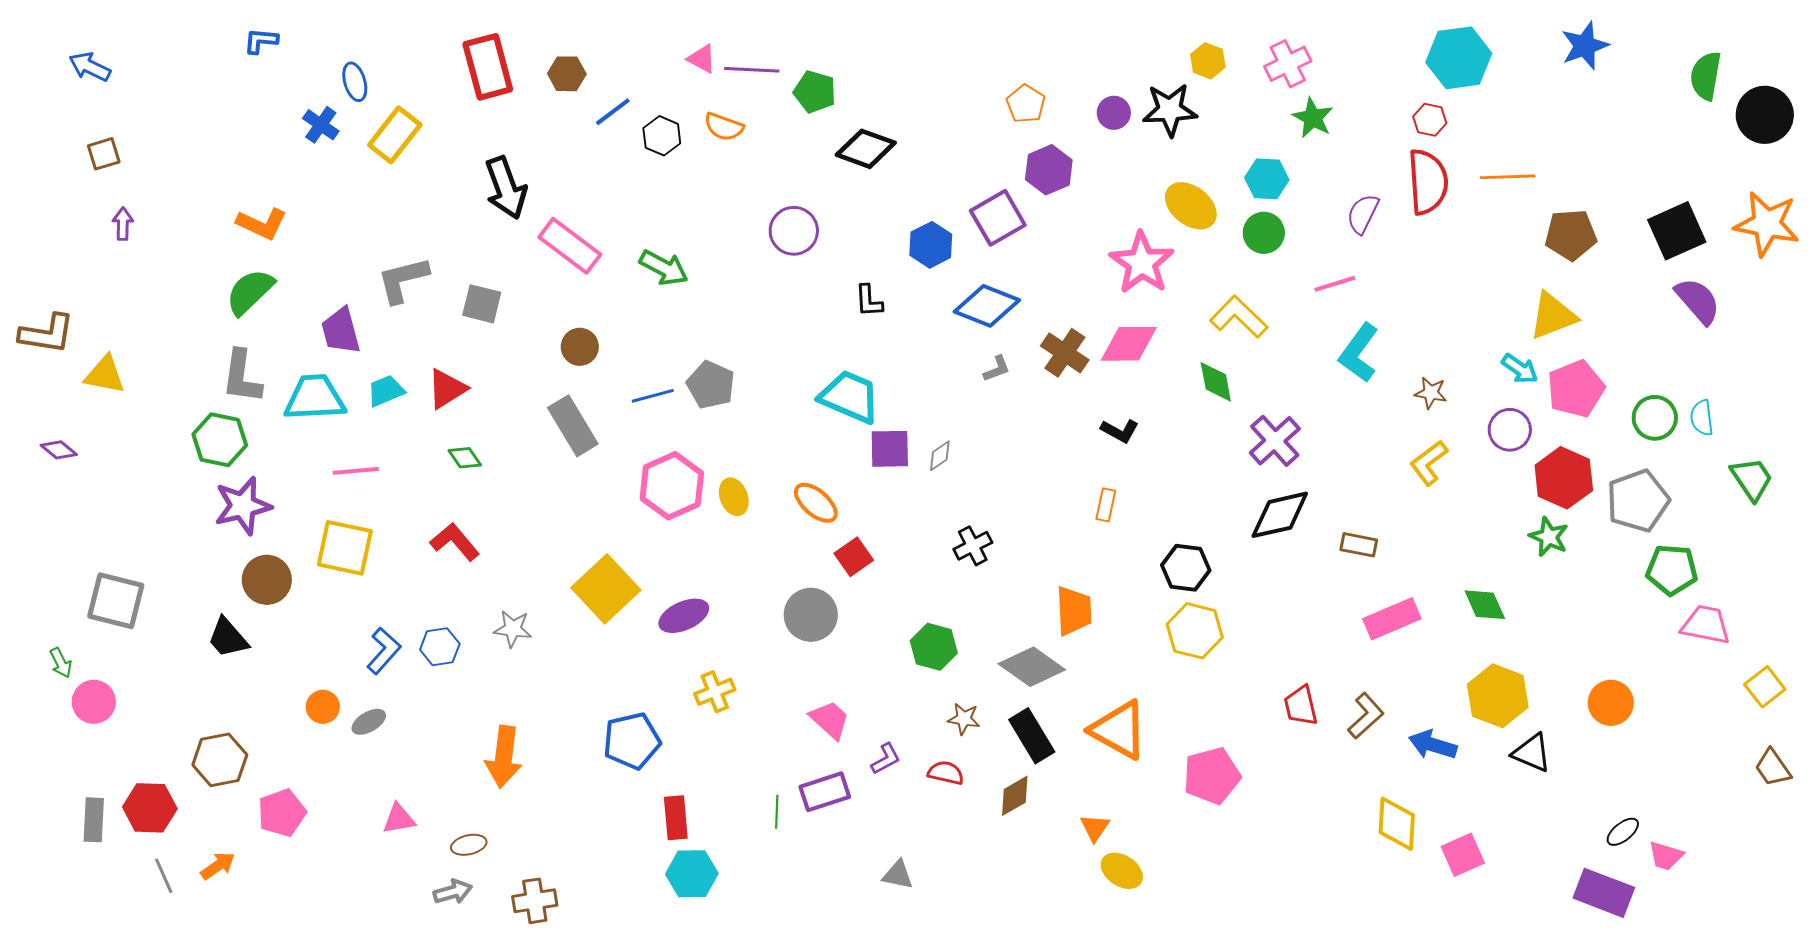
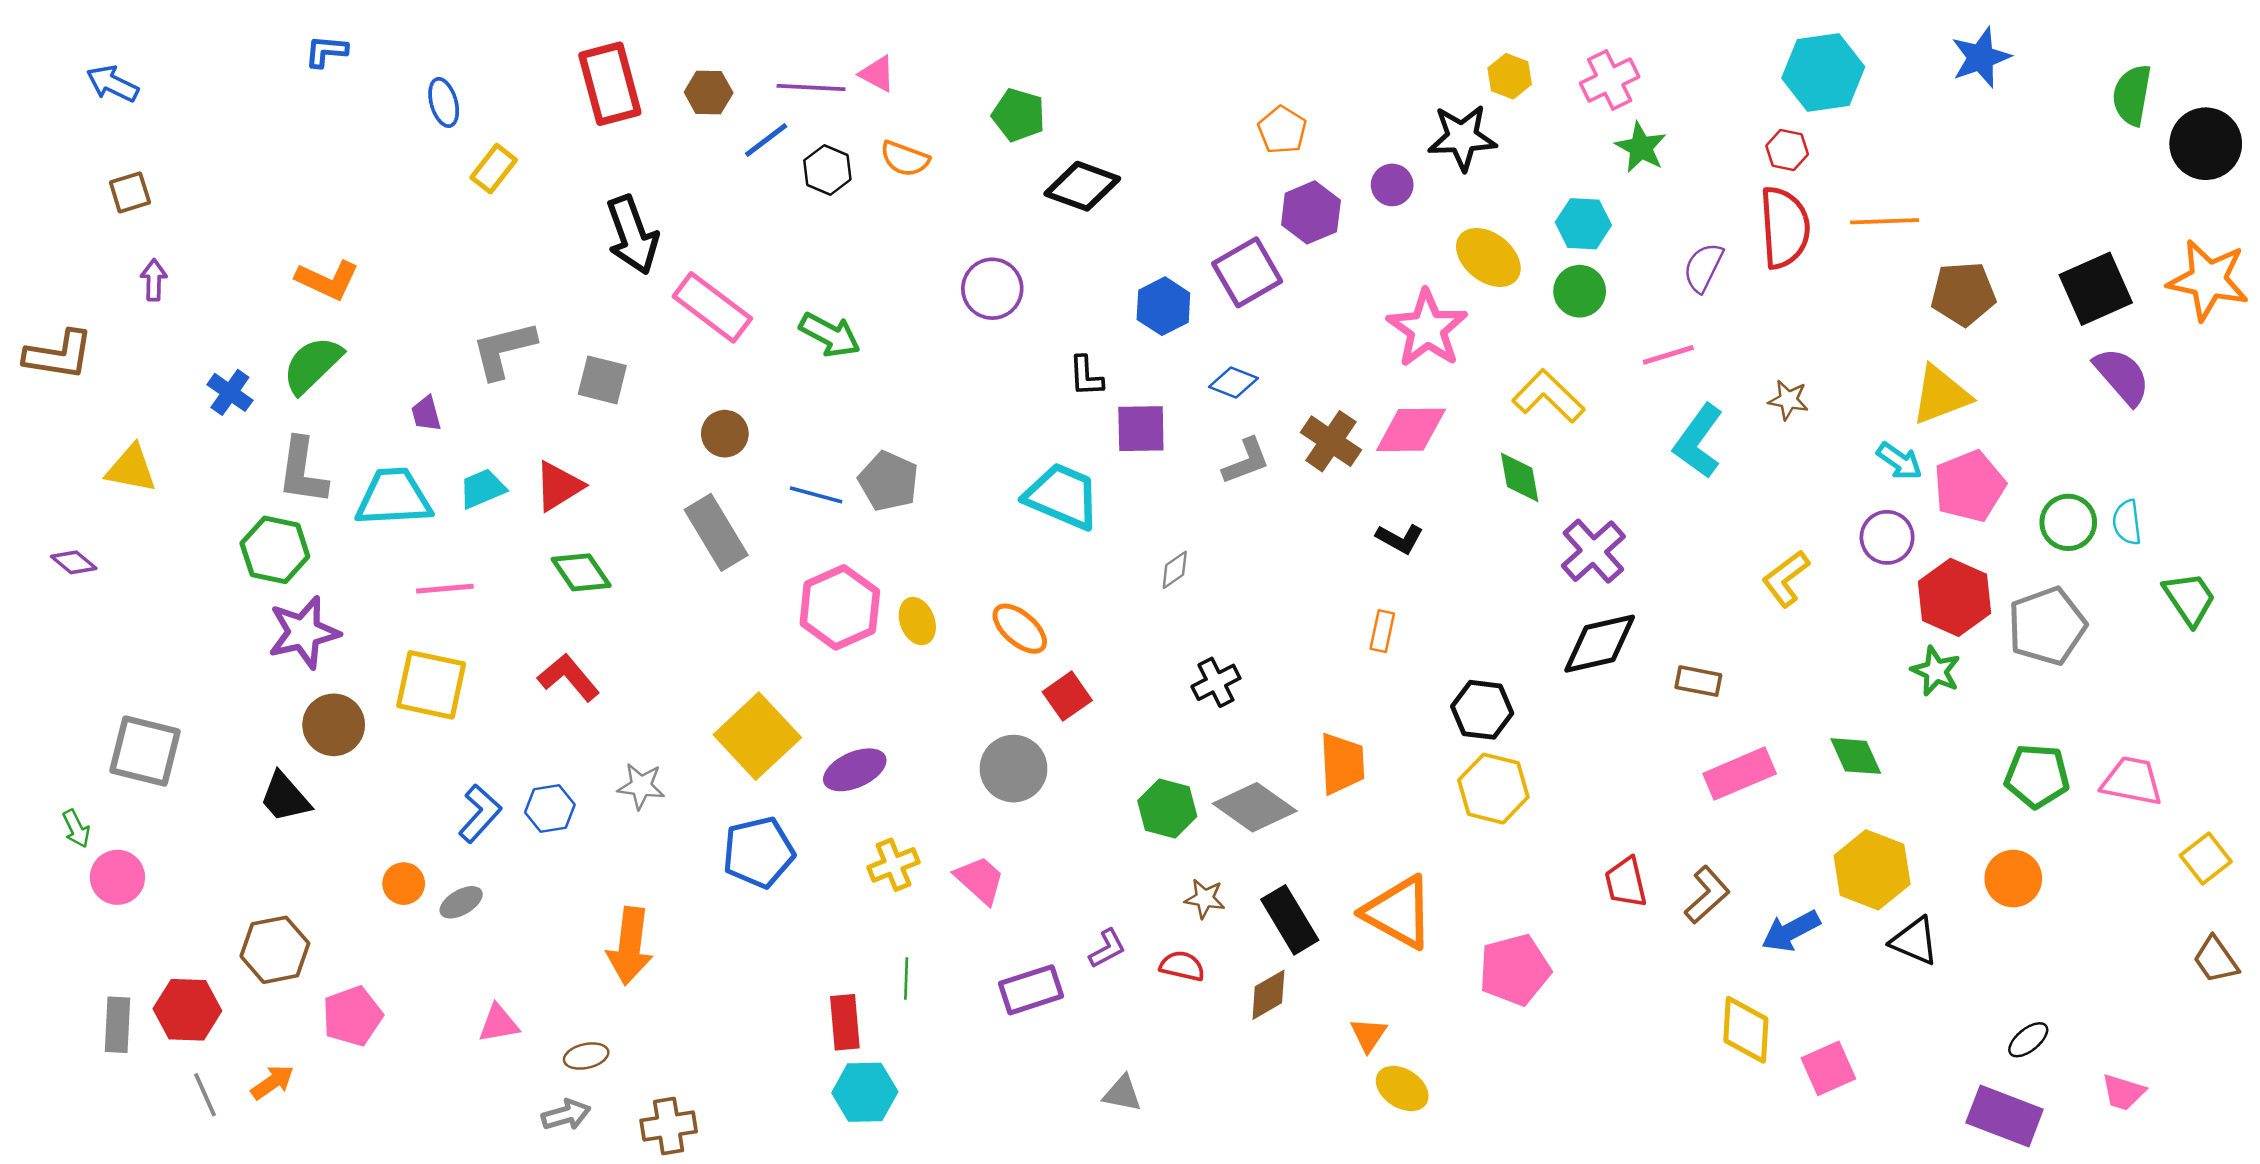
purple line: (752, 70) -> (811, 87), moved
purple circle: (1114, 113) -> (1392, 185), moved
blue cross: (321, 125) -> (230, 392), moved
yellow rectangle: (395, 135) -> (494, 169), size x0.7
blue diamond: (987, 306) -> (1233, 382), size x0.6
purple trapezoid: (341, 331) -> (426, 414), size x0.6
brown L-shape: (47, 334) -> (59, 355), moved
gray L-shape: (997, 369) -> (1246, 461), size x1.4
brown star: (1431, 393) -> (1788, 400), moved
blue line: (653, 396) -> (816, 495), turned 30
purple square: (890, 449) -> (1141, 429), moved
green diamond: (465, 458) -> (581, 572), size x1.4
green pentagon: (1672, 570) -> (2037, 776), moved
gray diamond: (1032, 667) -> (1255, 807), moved
pink trapezoid: (830, 720) -> (980, 880), moved
blue pentagon: (632, 741) -> (759, 852), moved
blue arrow: (1433, 745) -> (1791, 931), turned -45
green line: (777, 812) -> (906, 979), moved
pink trapezoid: (1666, 856) -> (2123, 1092), moved

